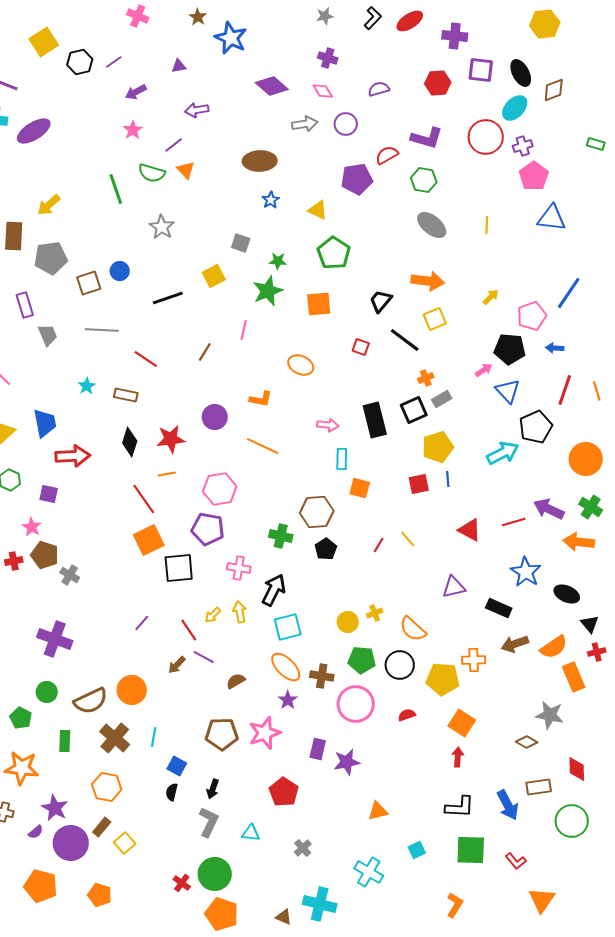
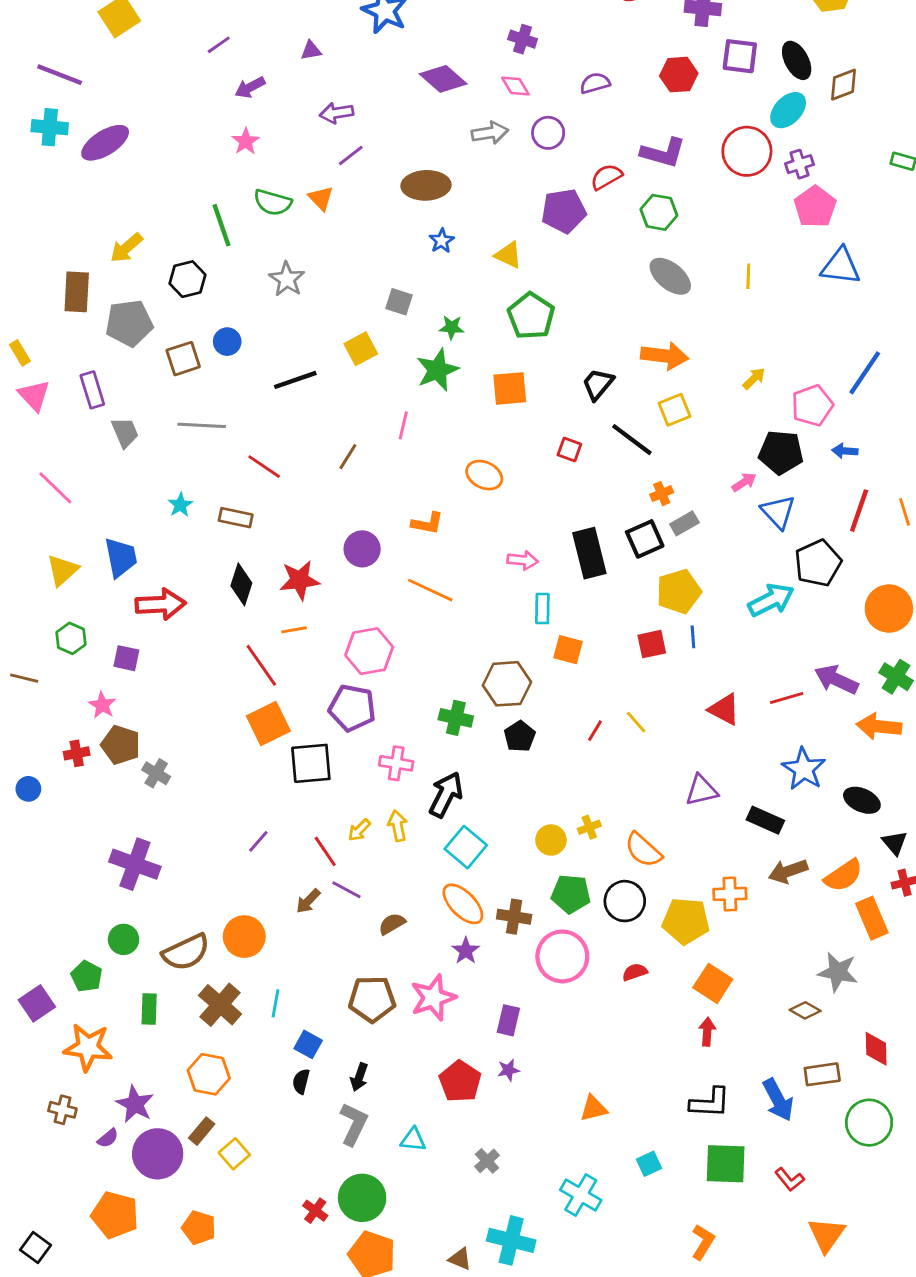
black hexagon: (80, 62) -> (187, 279), moved
purple line: (174, 145) -> (351, 156), moved
cyan square: (288, 627) -> (466, 847), turned -36
purple star: (347, 762) -> (508, 1070), moved, size x0.6

